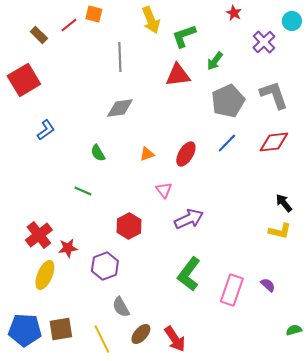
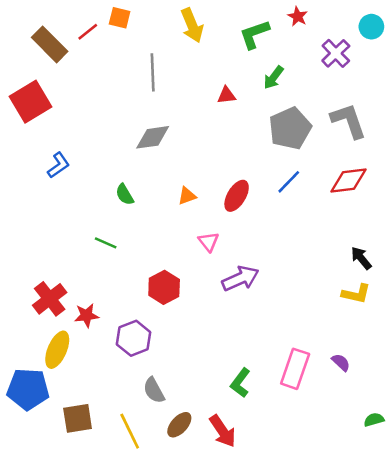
brown rectangle: (39, 35) -> (50, 44), size x1.6
green L-shape: (184, 36) -> (254, 34), moved
red triangle: (178, 75) -> (226, 95), size x0.6
green L-shape: (189, 274) -> (240, 383), moved, size x0.7
blue pentagon: (25, 330) -> (28, 389), moved

